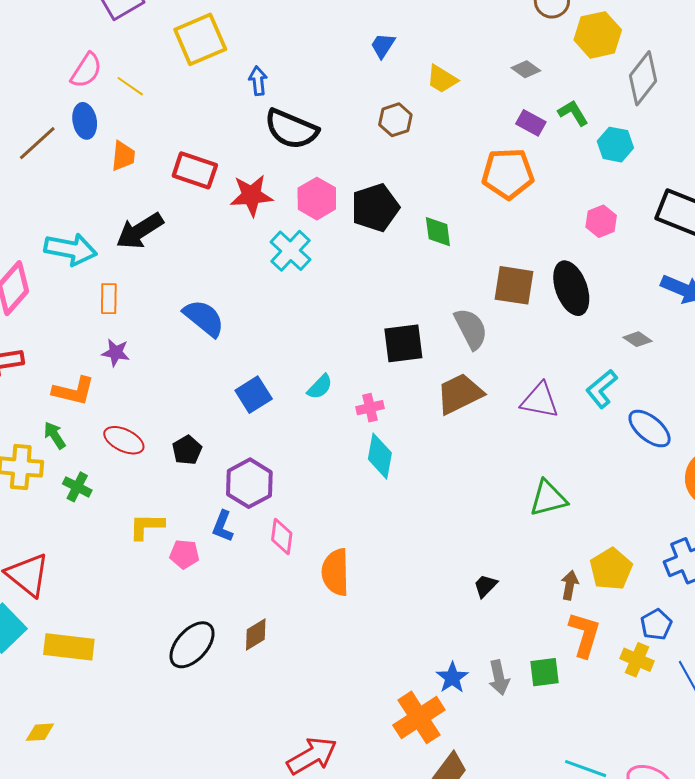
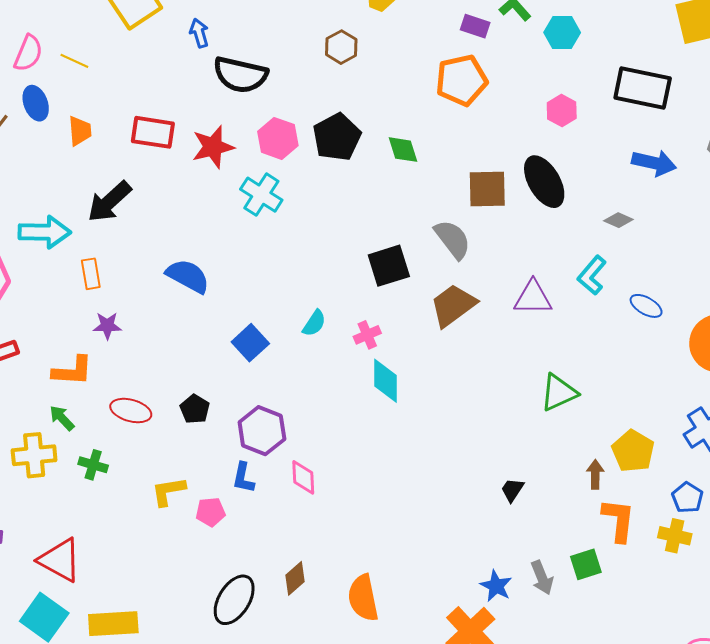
blue ellipse: (650, 429) -> (646, 306), size x0.7
orange semicircle: (336, 572) -> (363, 598), moved

